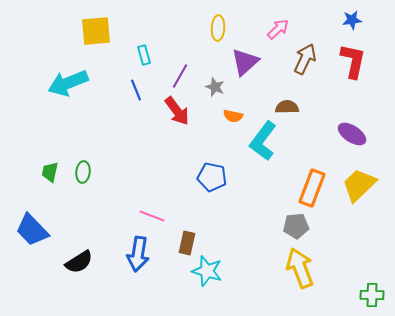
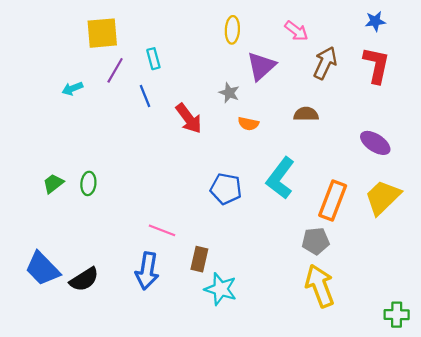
pink arrow: (278, 29) -> (296, 31), turned 80
purple line: (180, 76) -> (115, 70), moved
cyan arrow: (68, 83) -> (72, 89), size x0.5
cyan L-shape: (263, 141) -> (280, 178), moved
green trapezoid: (50, 172) -> (53, 183), turned 40
blue trapezoid: (32, 230) -> (43, 269), moved

